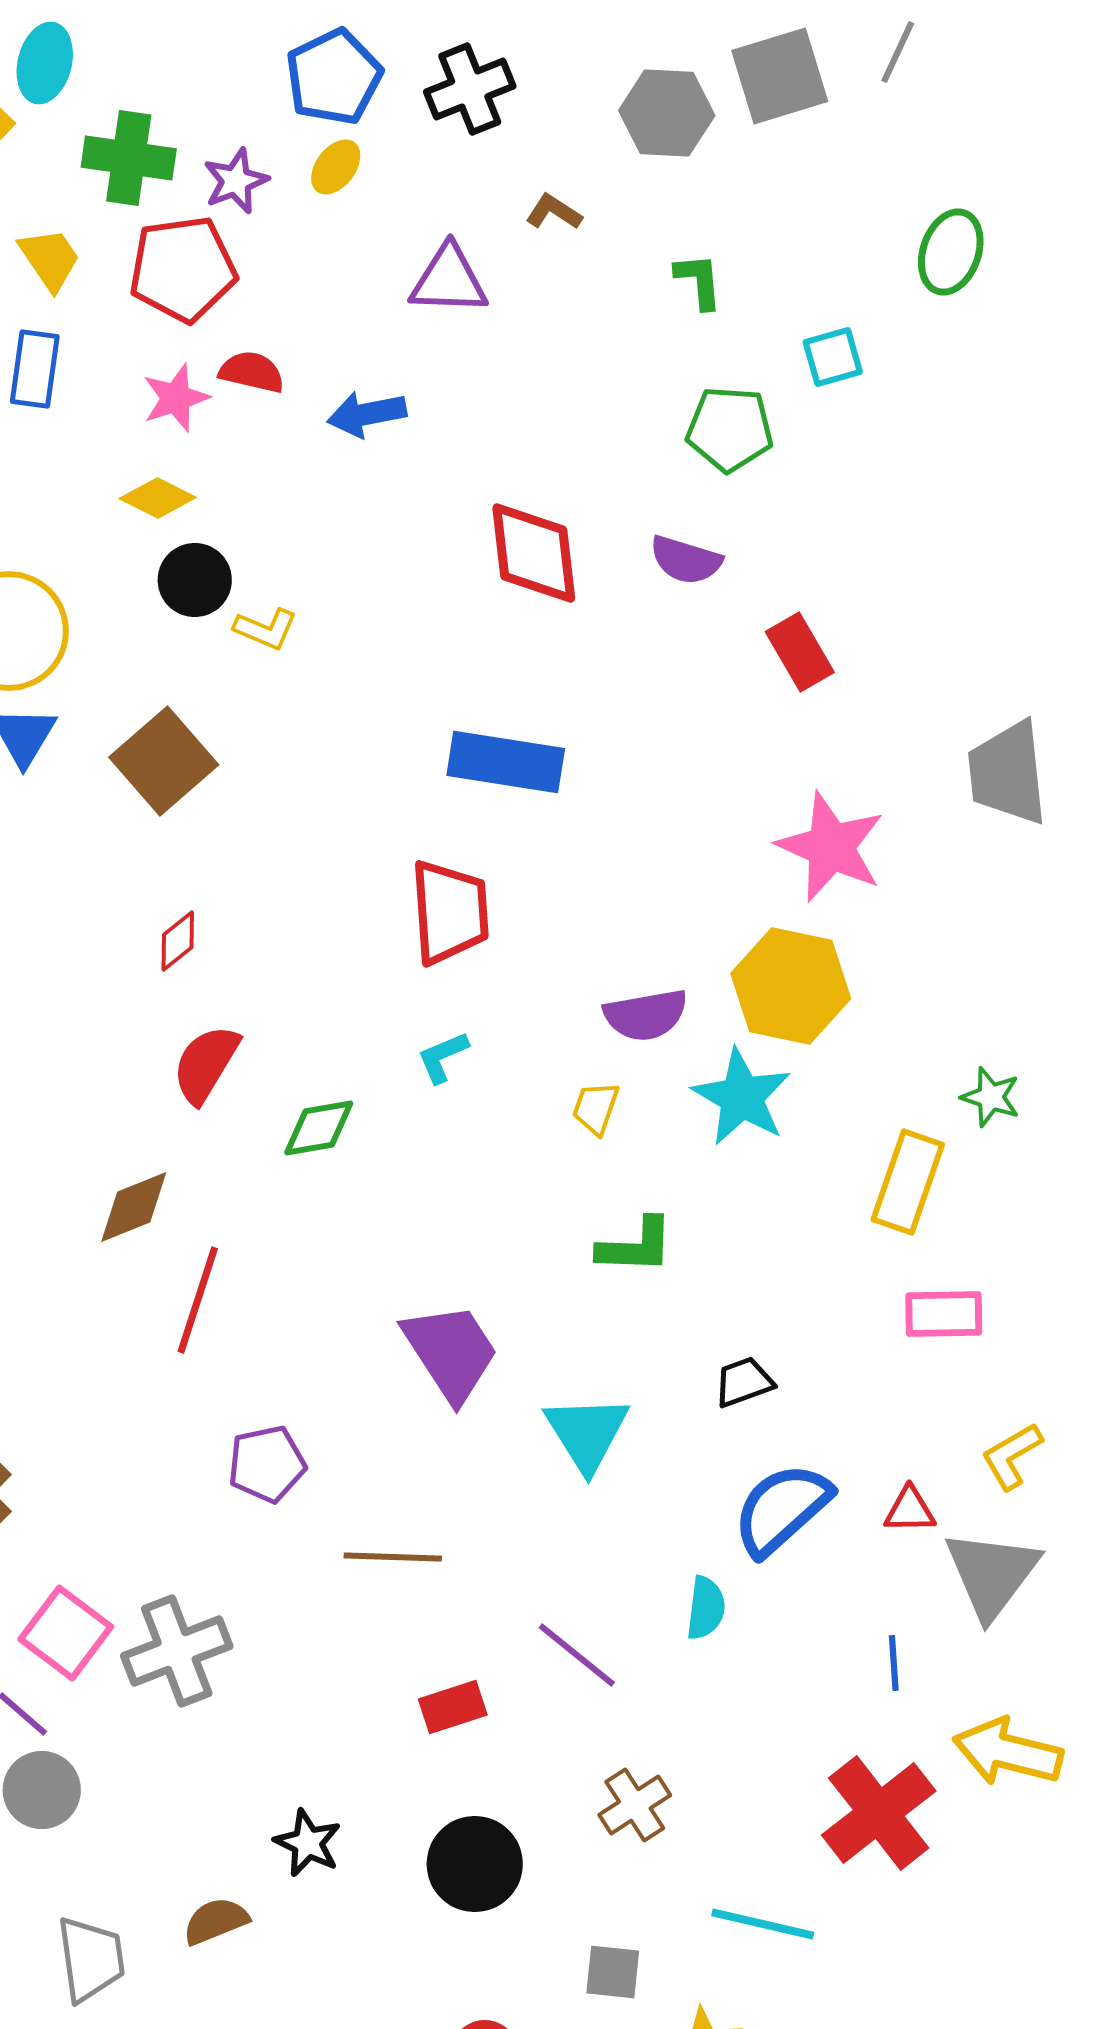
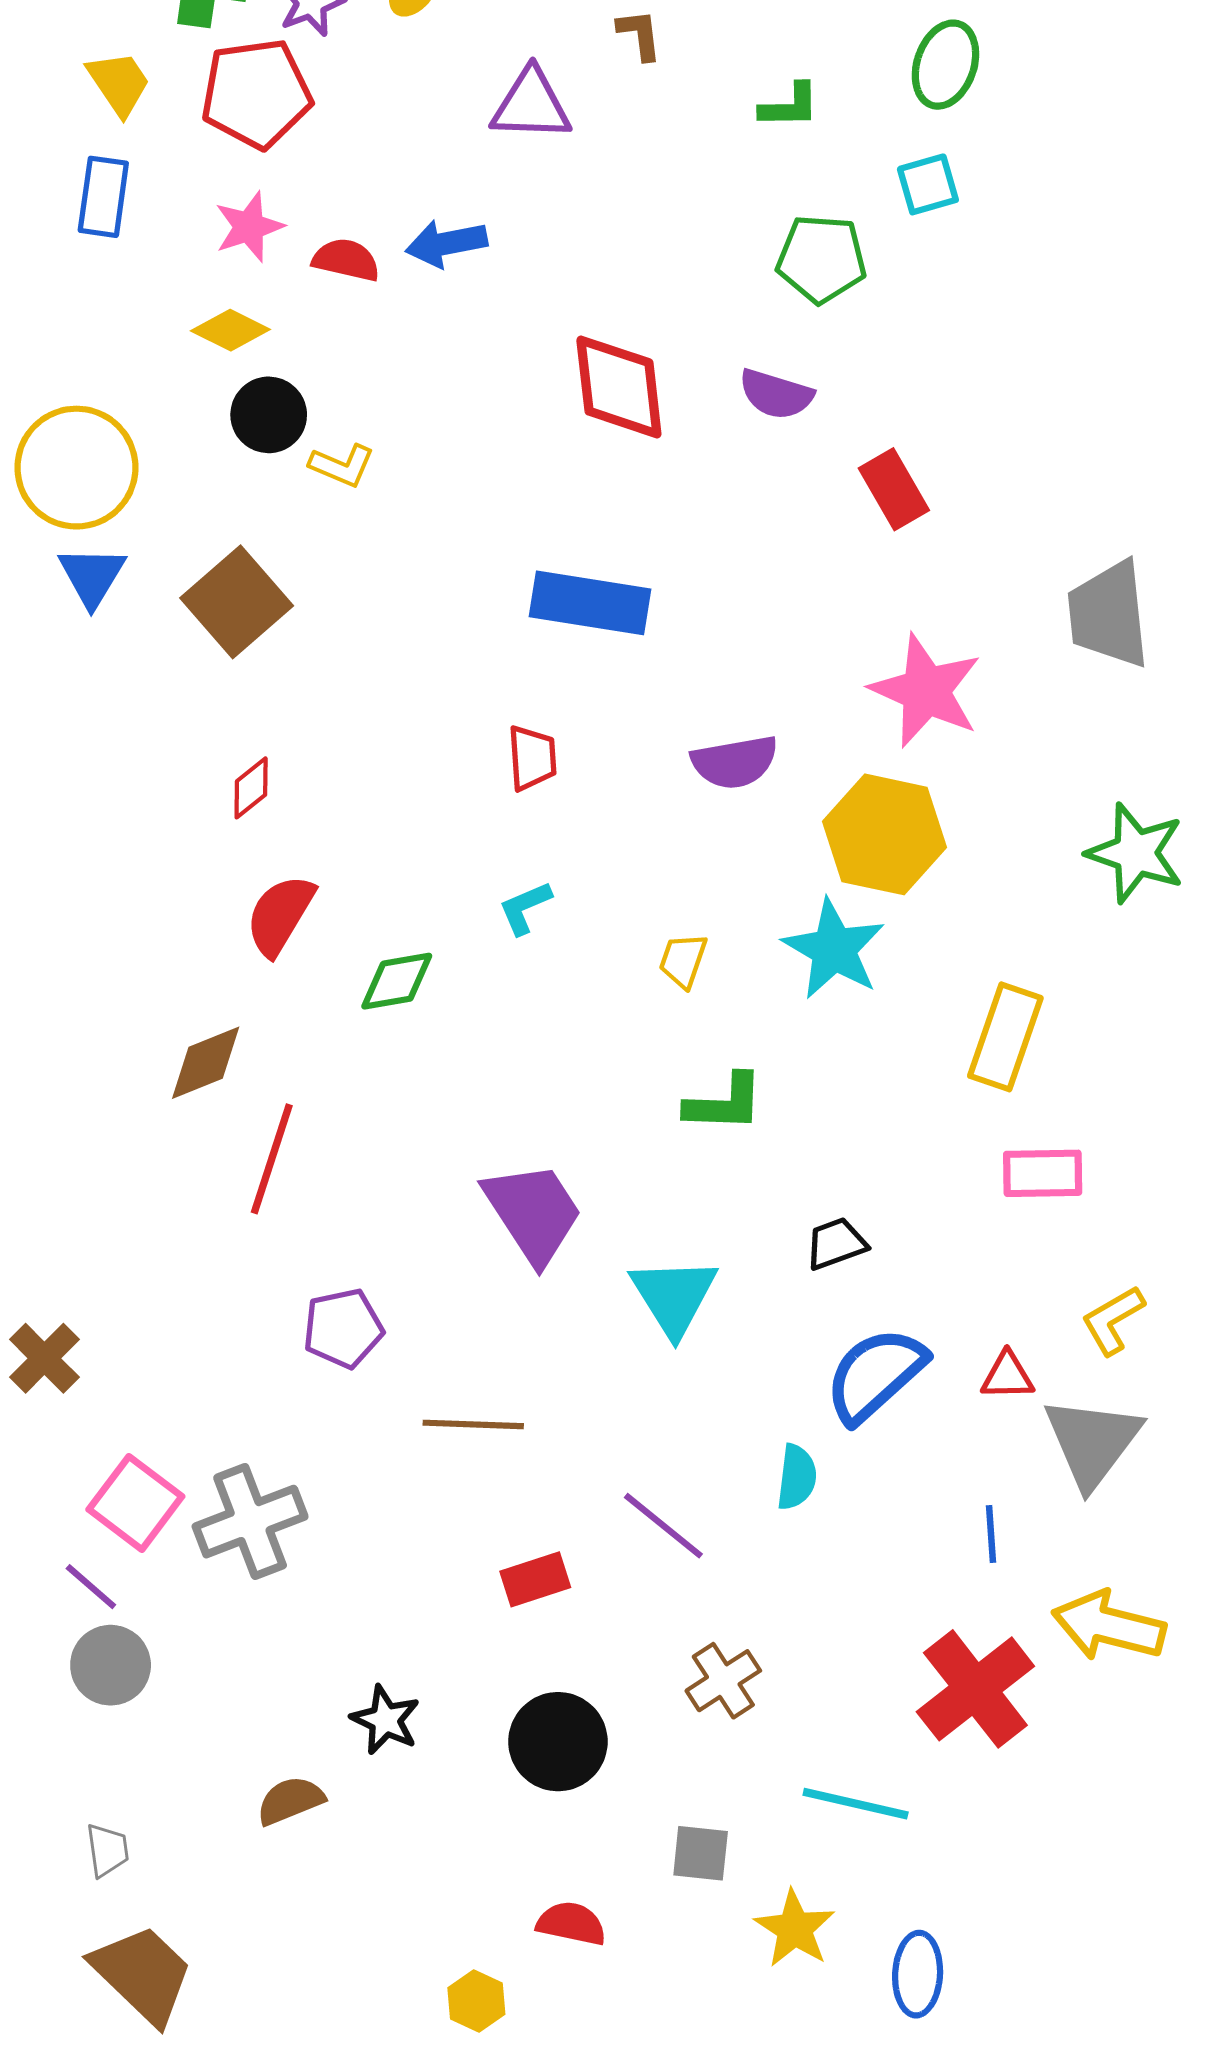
brown L-shape: (554, 212) -> (640, 35), turned 50
green ellipse: (951, 252) -> (945, 65), moved
green L-shape: (699, 281) -> (789, 106), turned 94
red semicircle: (252, 372) -> (346, 260), moved
red trapezoid: (450, 912) -> (532, 758), size x0.6
purple semicircle: (646, 1015) -> (735, 762), moved
green star: (991, 1097) -> (1136, 853), moved, size x1.6
gray trapezoid: (91, 1959) -> (107, 1850), moved, size x0.6

